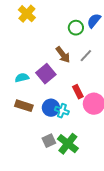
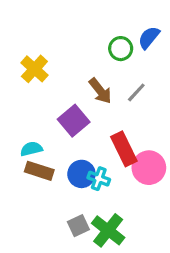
yellow cross: (27, 14) -> (34, 69), moved
cyan semicircle: (22, 78) -> (31, 149), moved
red rectangle: (78, 92) -> (124, 149), size x1.5

